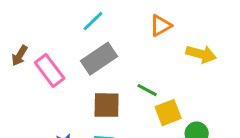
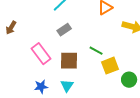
gray rectangle: (99, 59) -> (64, 30), size x0.6
pink rectangle: (50, 71) -> (41, 54), moved

